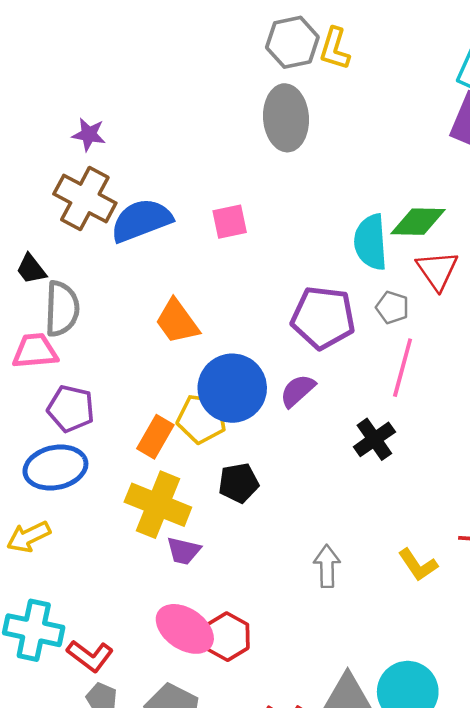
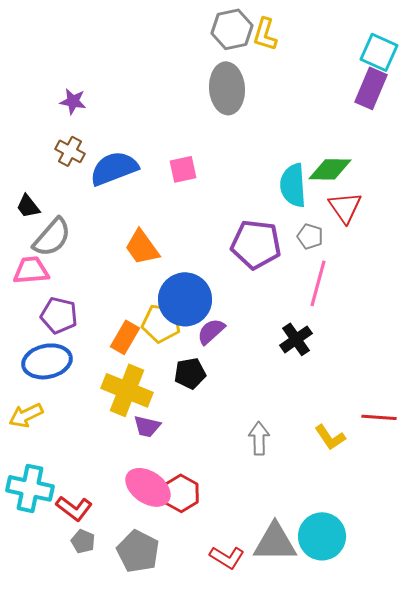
brown cross: (85, 199) -> (70, 151), size x0.6
gray semicircle: (62, 309) -> (52, 237), turned 39
purple semicircle: (298, 391) -> (211, 331), moved

